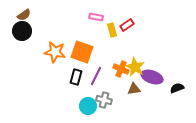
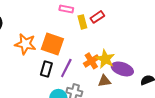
orange cross: (121, 69) -> (91, 61), turned 35

